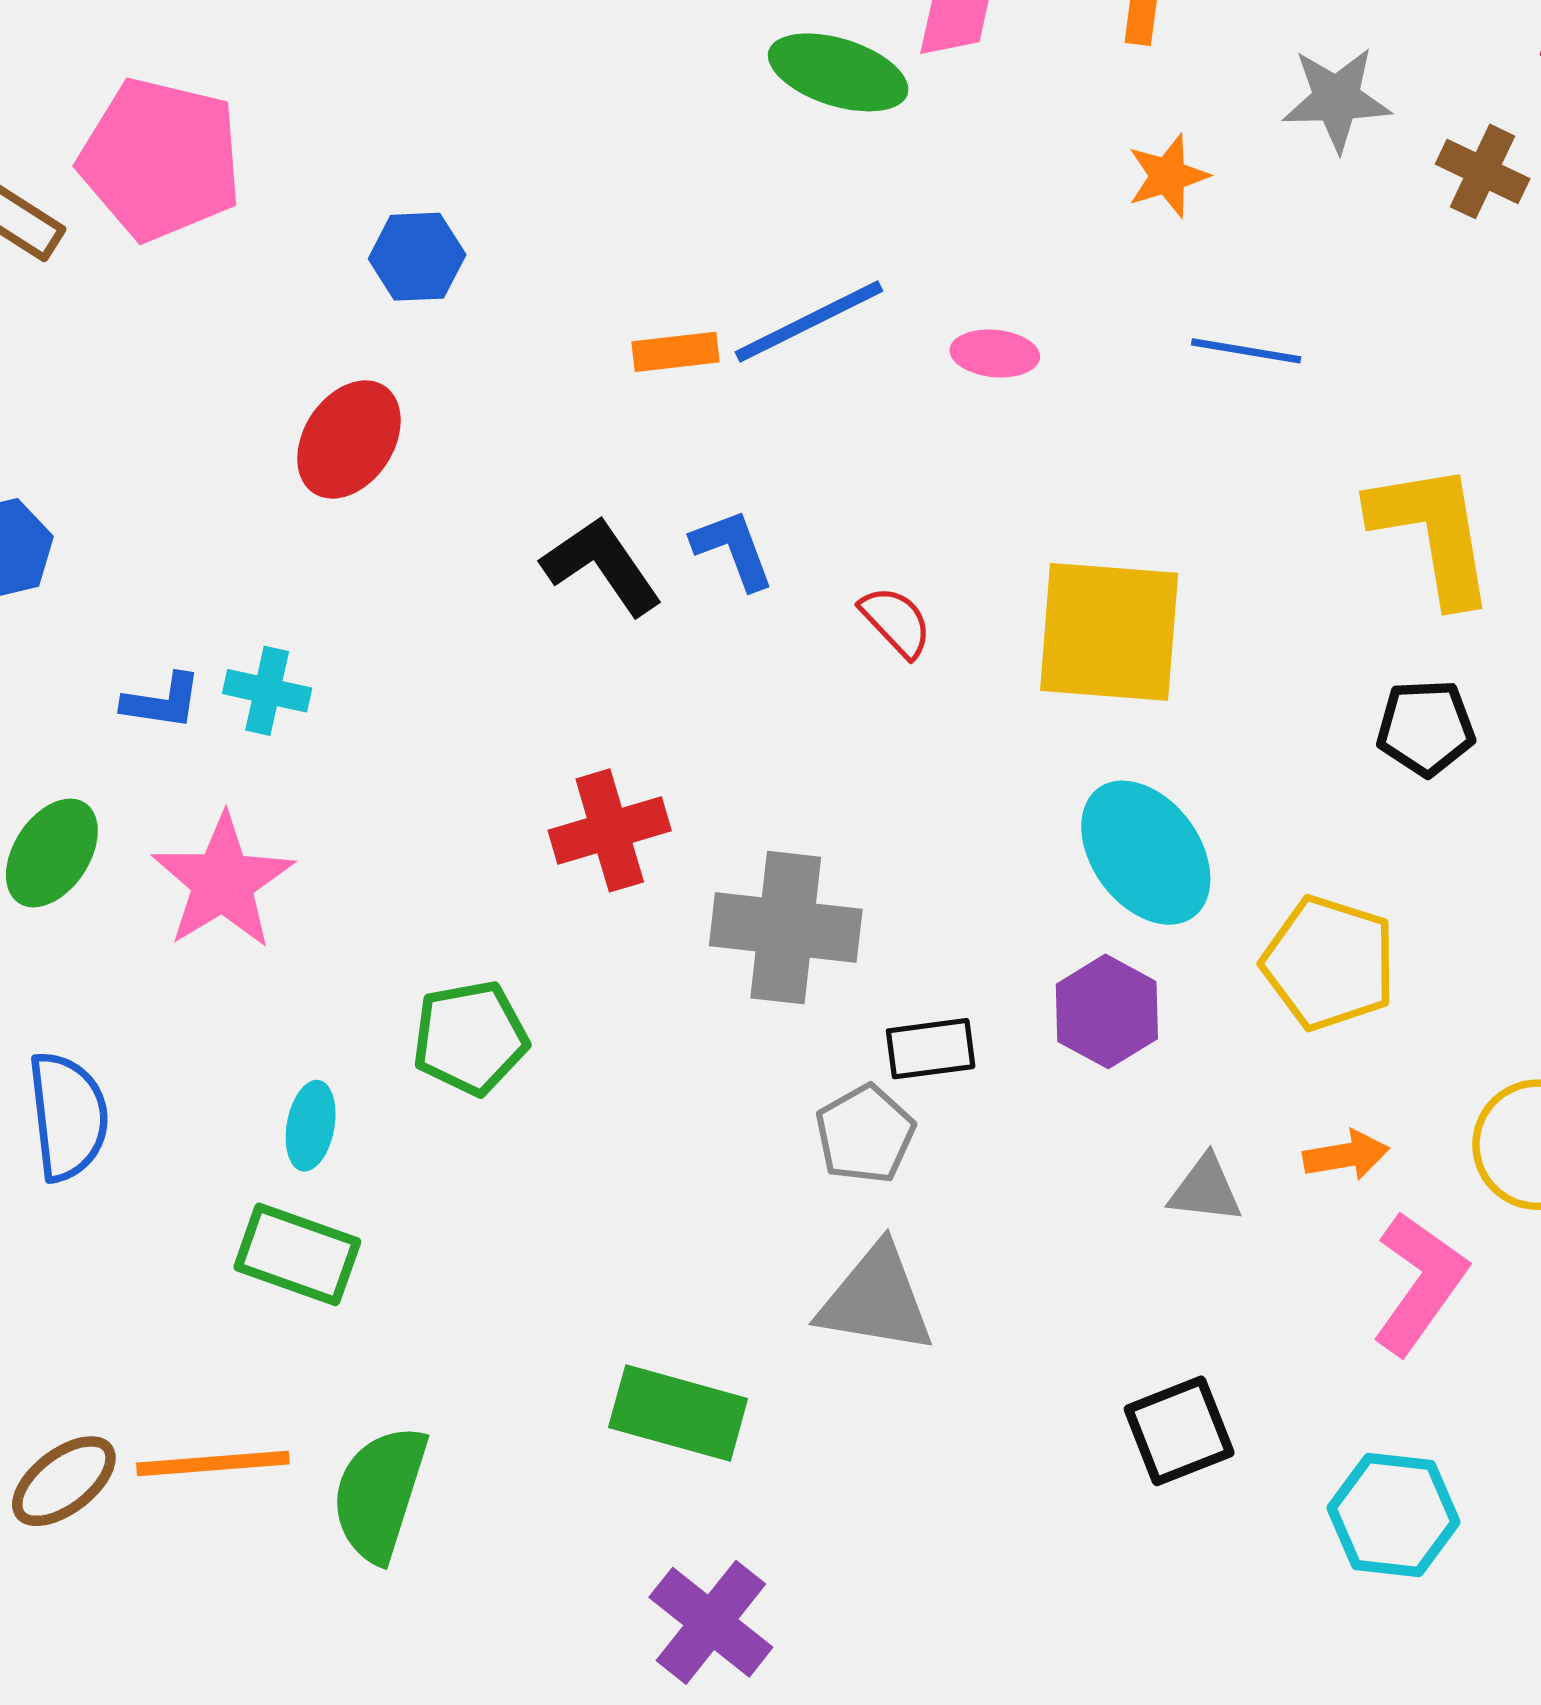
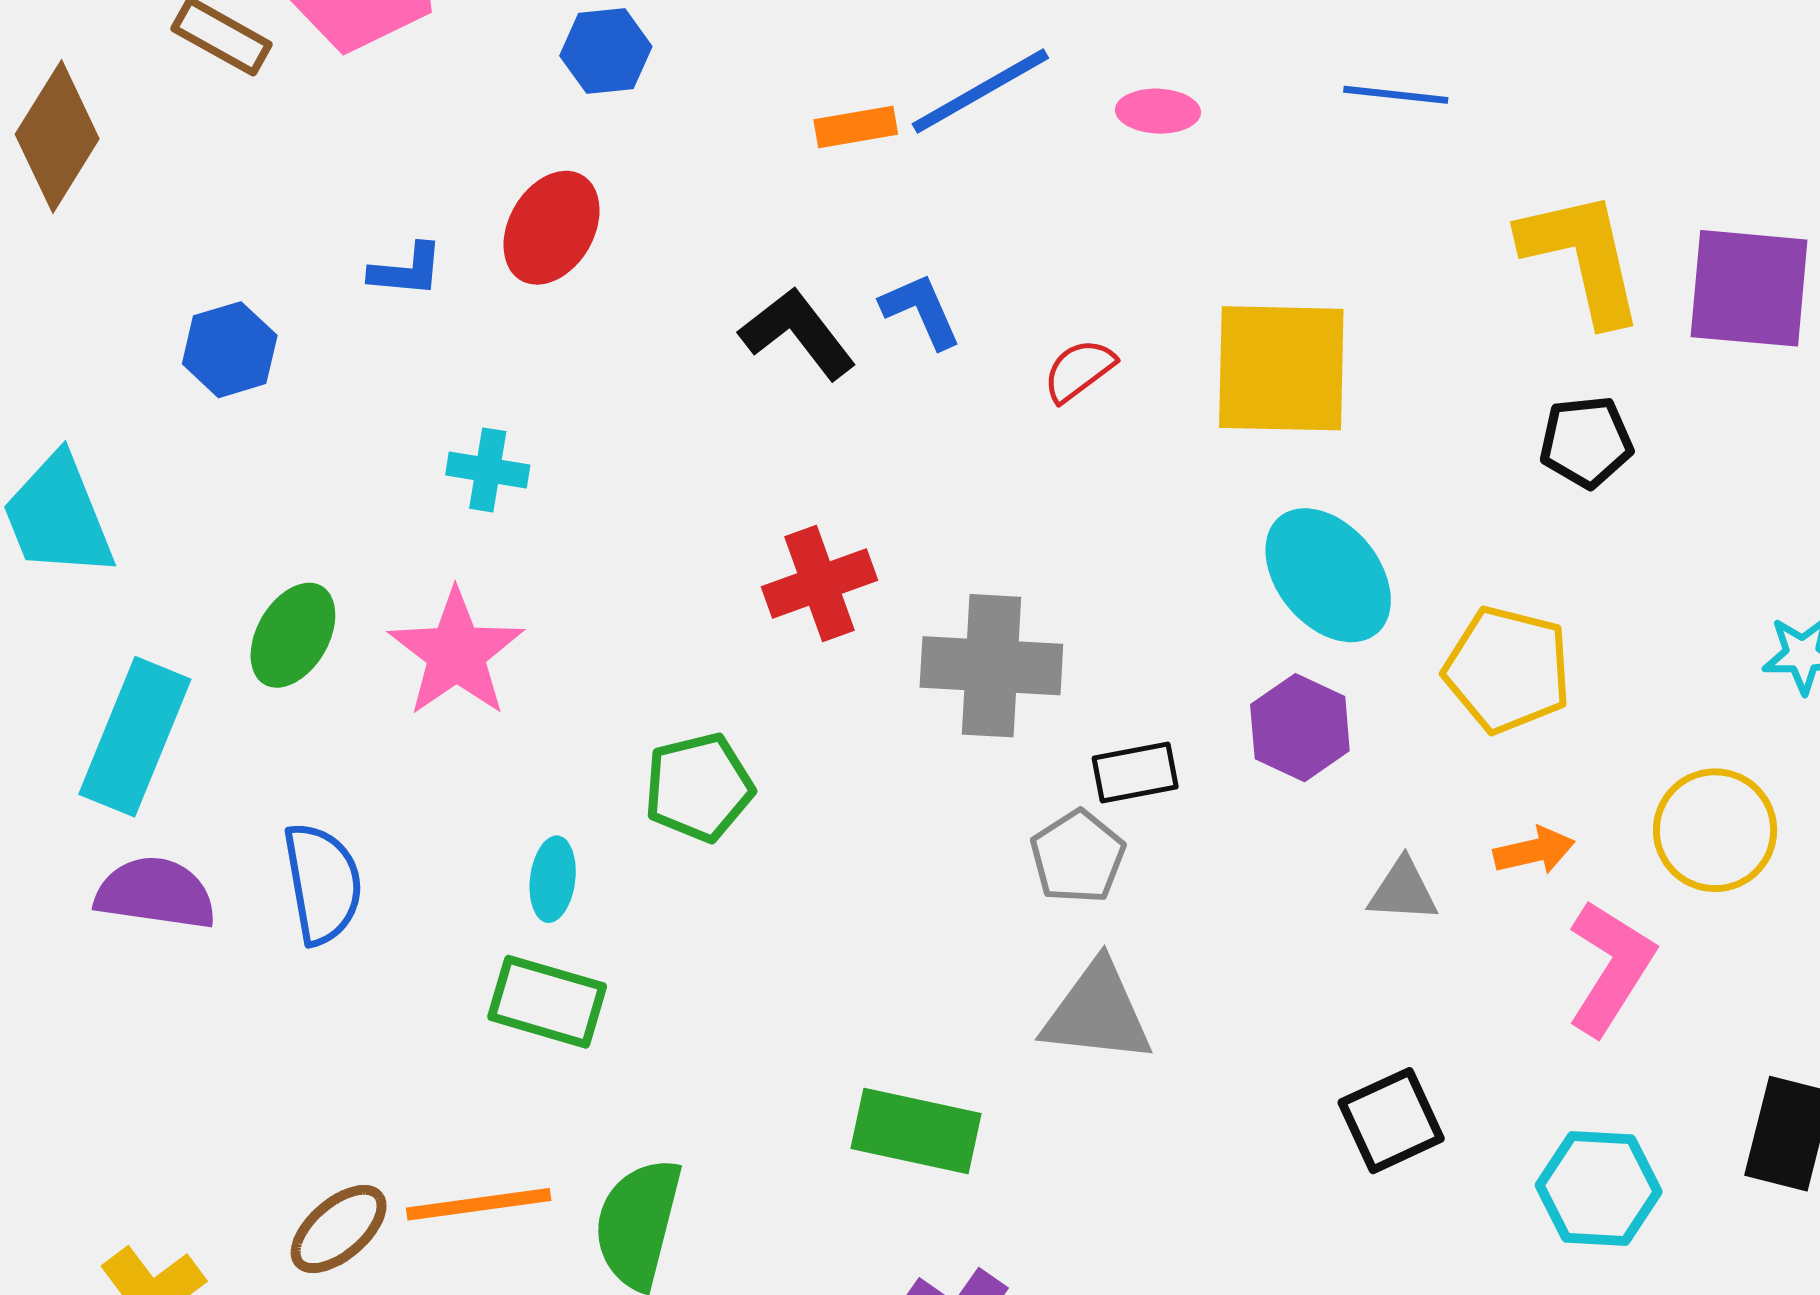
red semicircle: (896, 622) -> (1079, 370), turned -80
blue L-shape: (162, 701) -> (407, 270), moved

